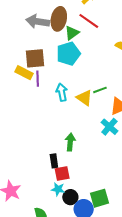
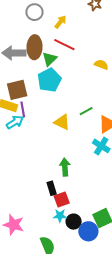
cyan arrow: (62, 92) -> (15, 122), moved, turned 78
yellow triangle: (84, 98) -> (62, 122), moved

